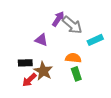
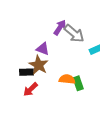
orange semicircle: (73, 58) -> (67, 79), moved
brown star: (43, 71) -> (39, 65), moved

